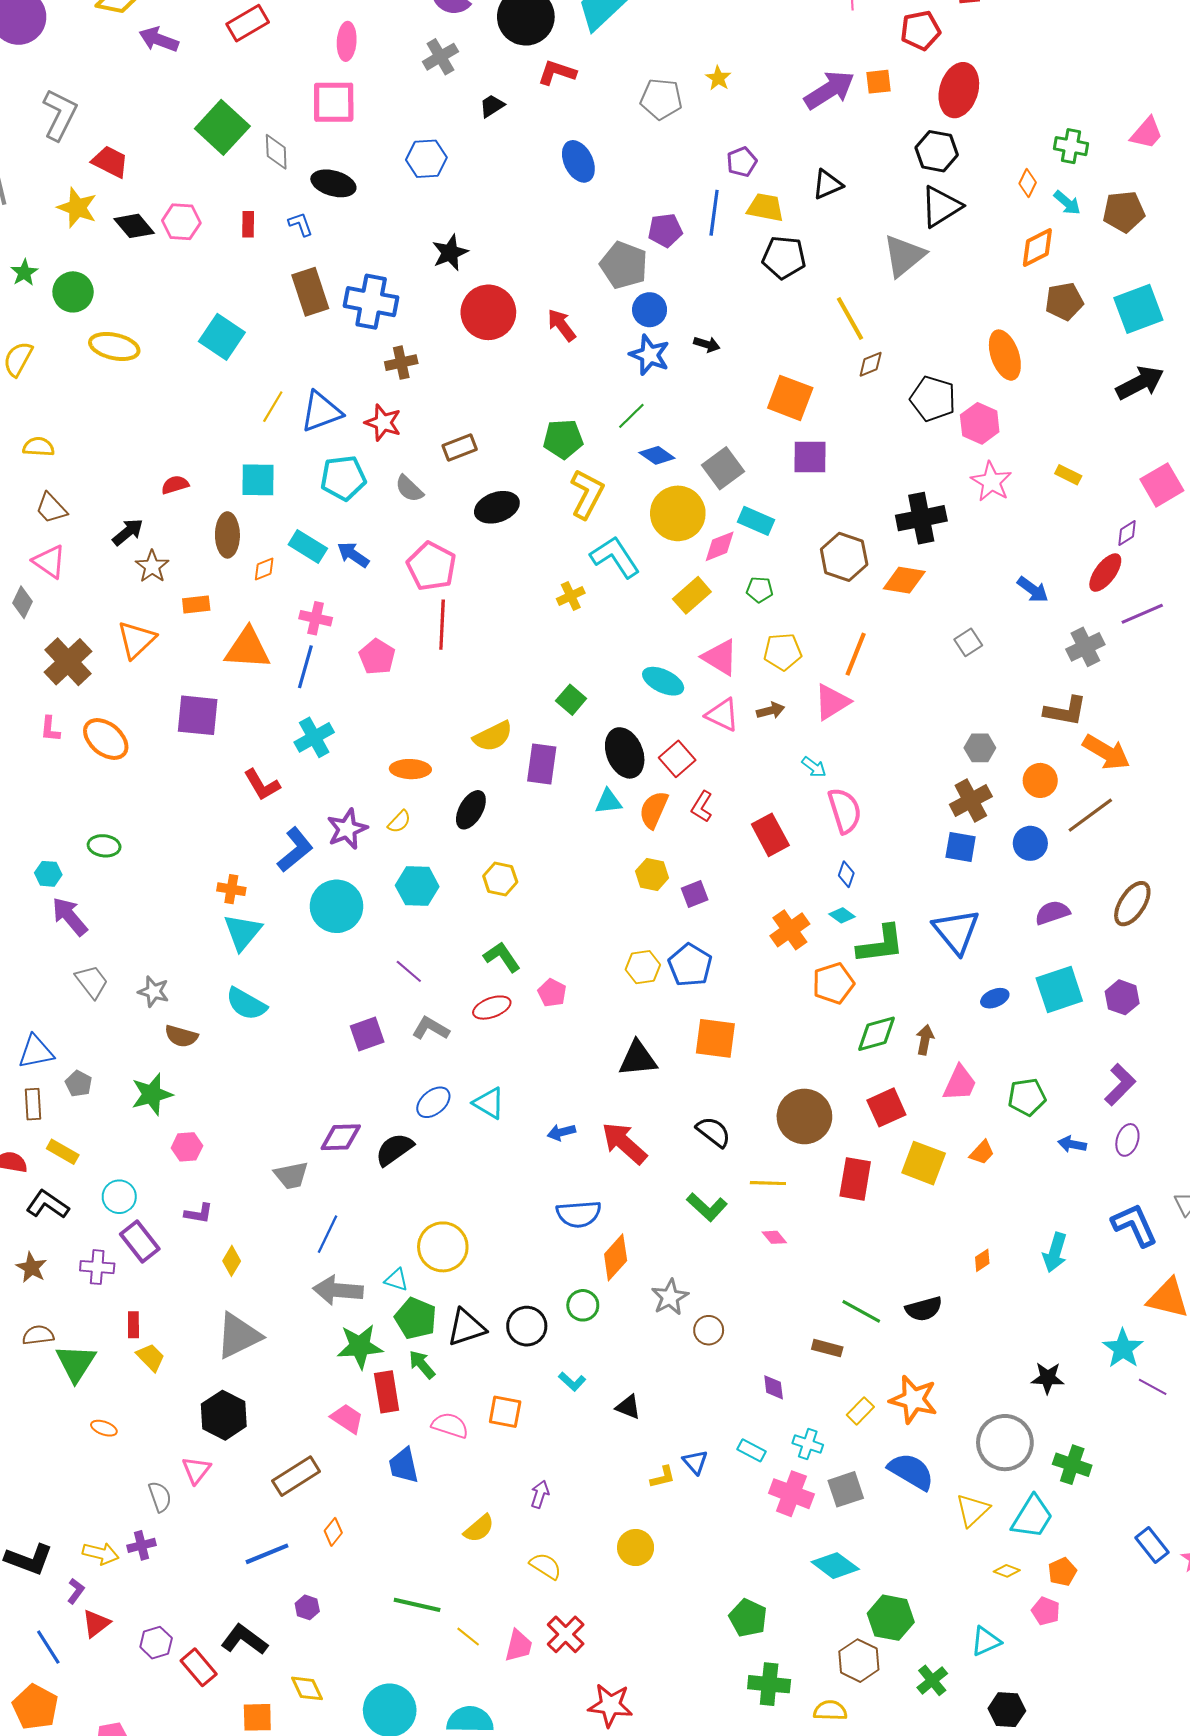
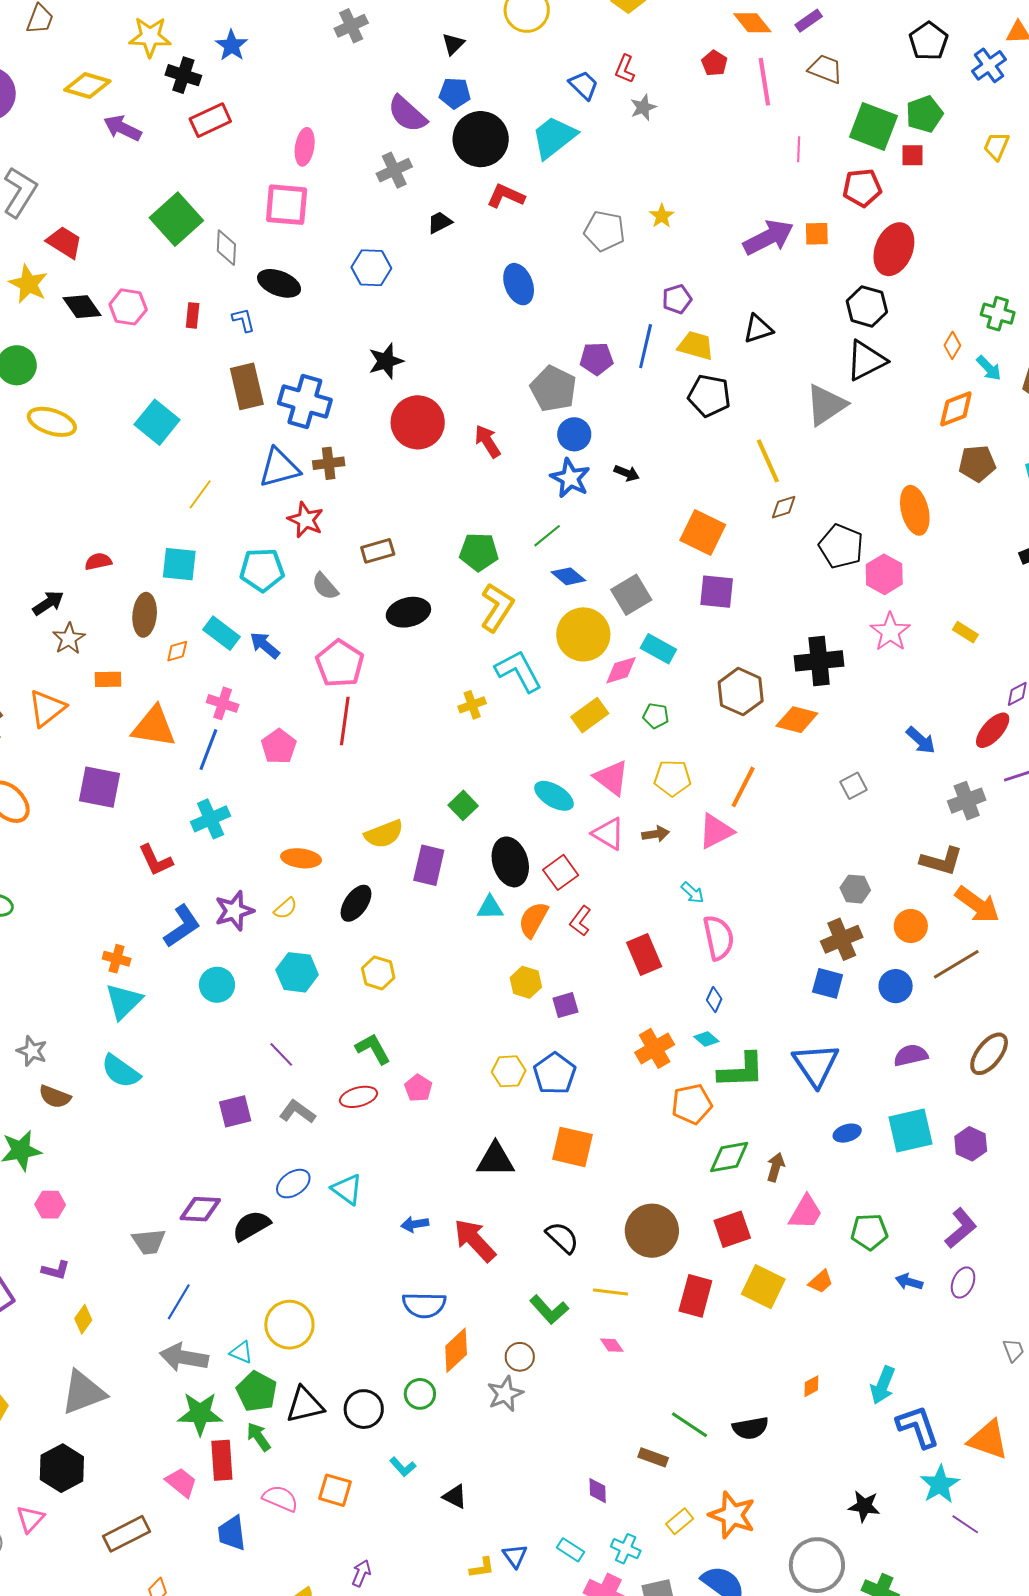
blue triangle: (321, 412) -> (279, 468), moved
cyan circle: (336, 906) -> (217, 985), size x0.7
blue L-shape: (1134, 1225) -> (918, 1427), moved
brown circle: (709, 1330) -> (520, 1357), moved

